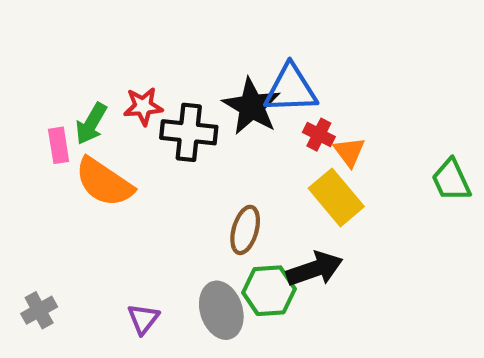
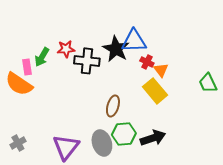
orange semicircle: (104, 182) -> (19, 84), moved
black arrow: (315, 269) -> (153, 138), moved
purple triangle: (143, 319) -> (66, 147), size x1.8

